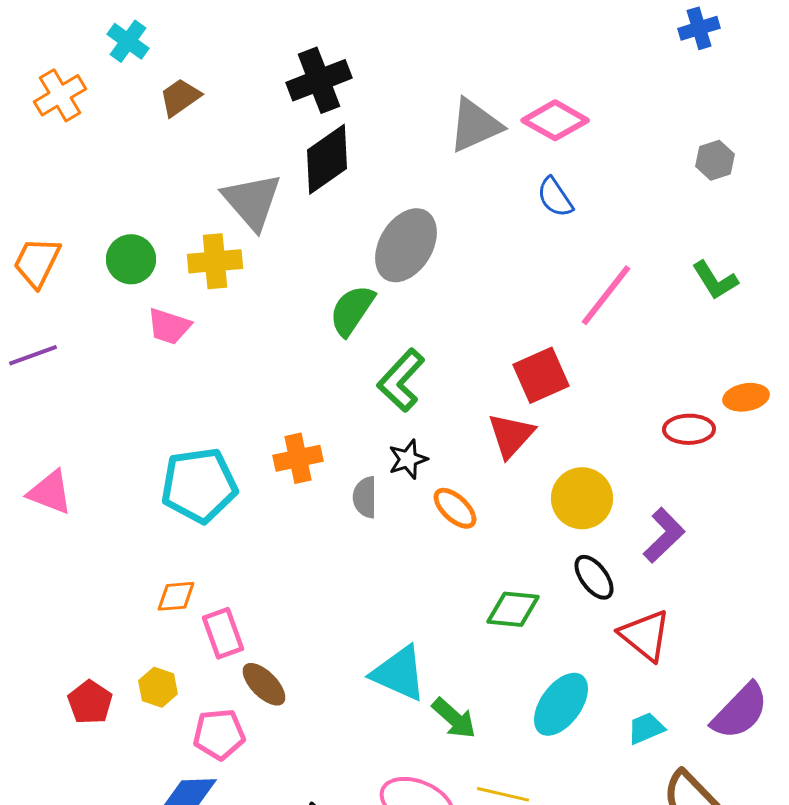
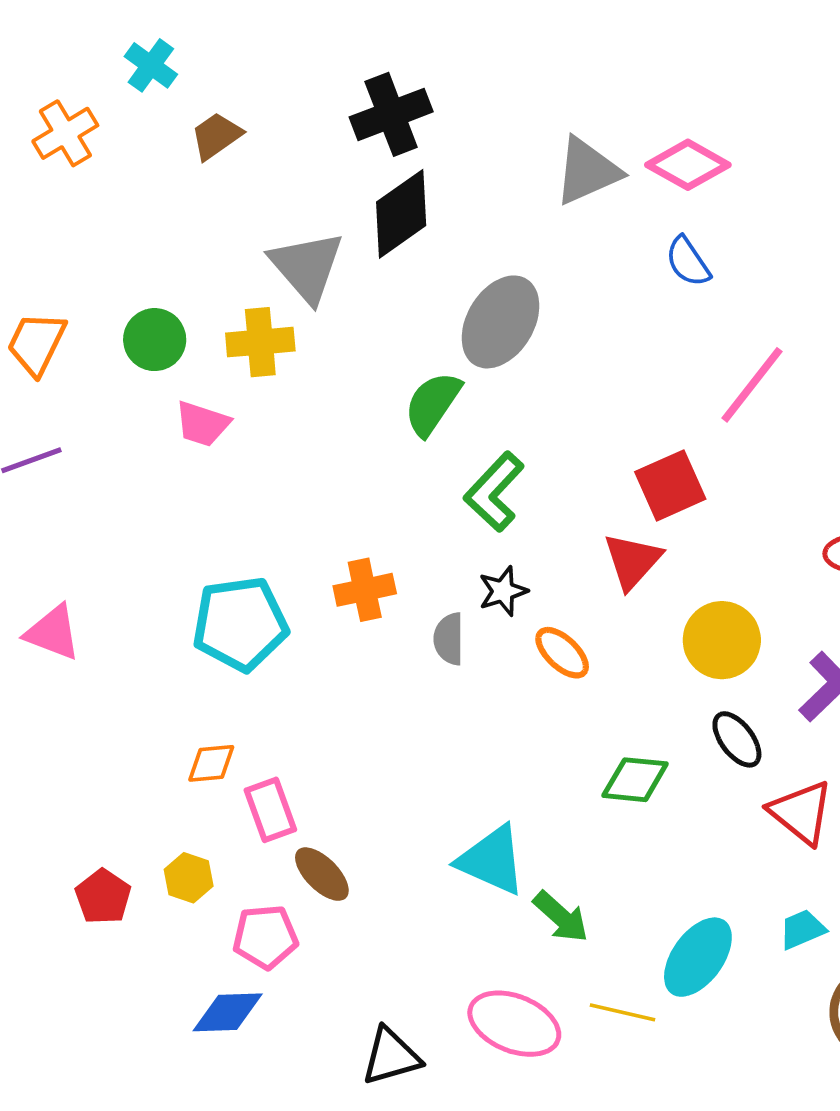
cyan ellipse: (561, 704) -> (698, 957), moved

